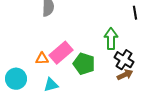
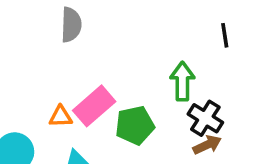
green pentagon: (84, 64) -> (135, 125), turned -30

